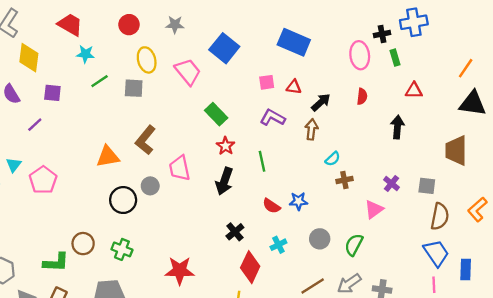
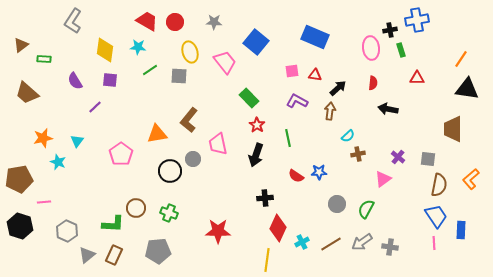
red trapezoid: (70, 25) -> (147, 21), moved
yellow diamond: (29, 58) -> (105, 50), moved
black arrow: (397, 127) -> (388, 109), moved, turned -84
pink pentagon: (43, 180) -> (121, 154), moved
black cross: (235, 232) -> (265, 198), turned 35
cyan cross: (278, 245) -> (302, 242), moved

